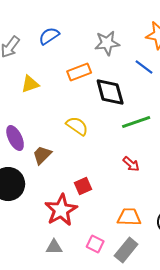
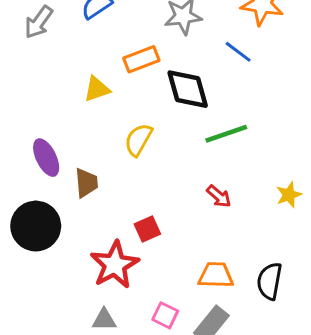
yellow triangle: (30, 84) -> (97, 89), moved
yellow semicircle: (77, 126) -> (138, 140), turned -95
brown trapezoid: (42, 155) -> (86, 183), turned 130

